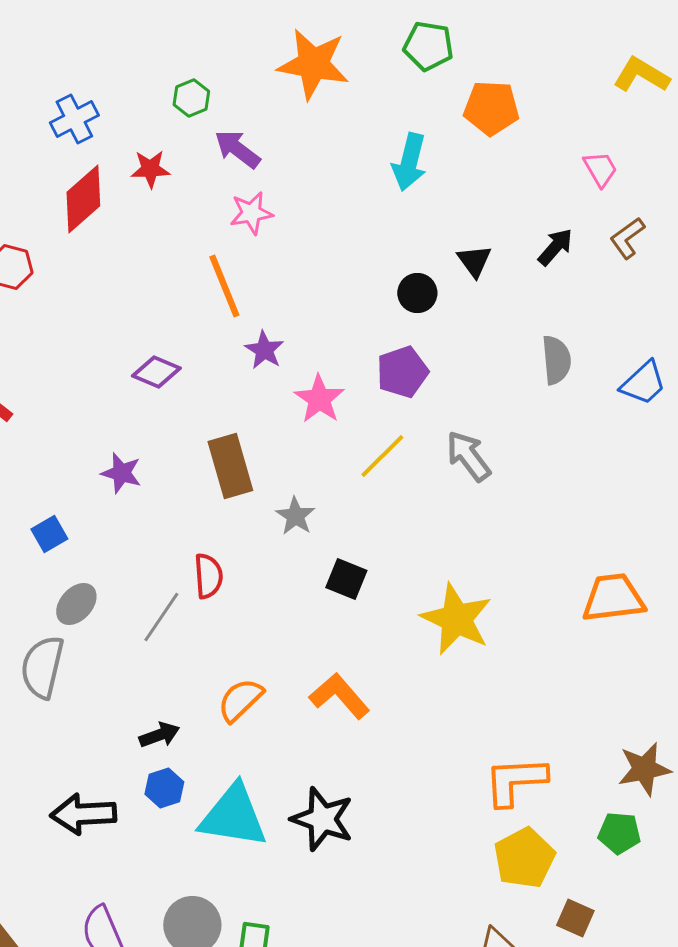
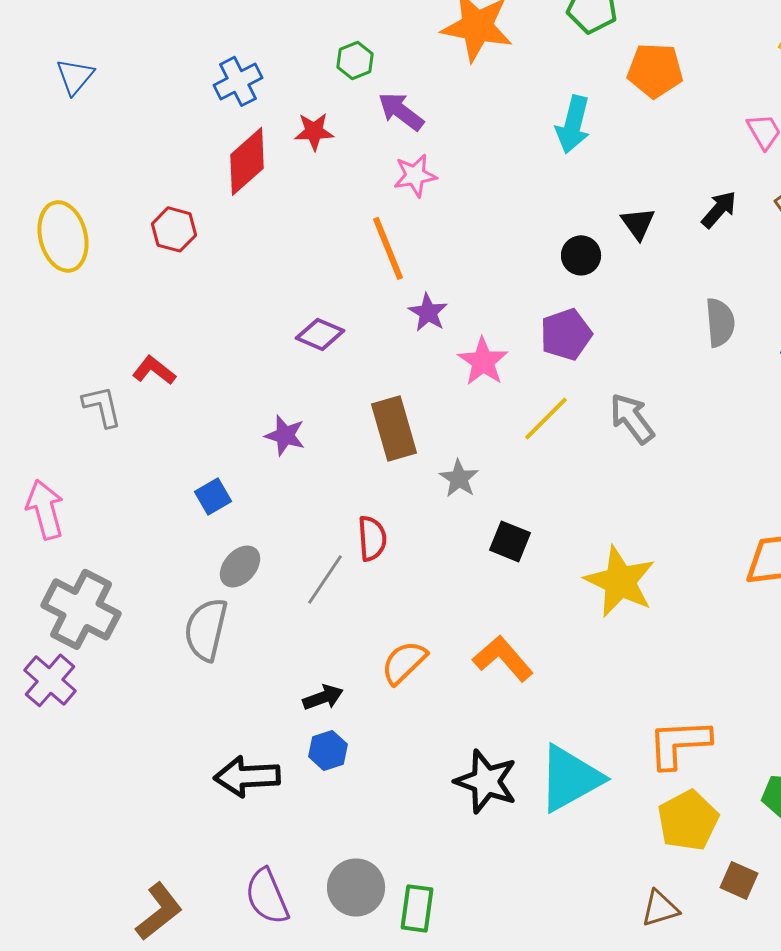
cyan triangle: (233, 816) -> (570, 778), moved, turned -38

